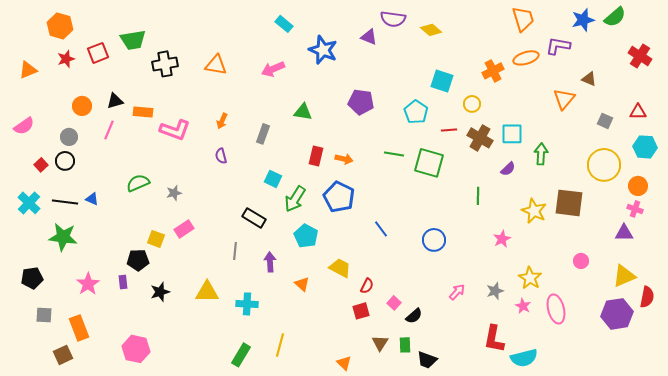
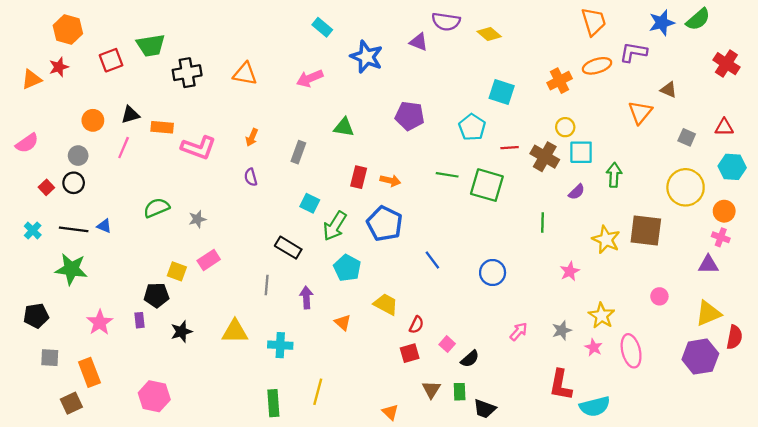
red star: (66, 59) -> (59, 67), moved
yellow circle: (472, 104) -> (565, 127), moved
cyan cross: (29, 203) -> (33, 230), size x0.7
green rectangle: (241, 355) -> (273, 403), turned -35

